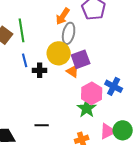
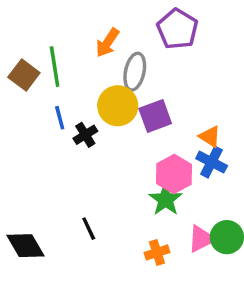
orange arrow: (63, 16) -> (107, 43), moved
black cross: (40, 70) -> (85, 135), turned -32
orange triangle: (73, 71) -> (210, 136), moved
black line: (42, 125) -> (89, 229), turned 64

